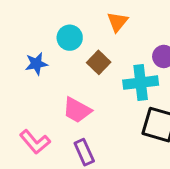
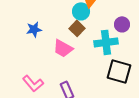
cyan circle: (70, 38) -> (81, 11), moved
pink trapezoid: (77, 110) -> (63, 48), moved

